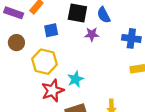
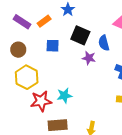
yellow hexagon: (44, 62) -> (27, 77), moved

